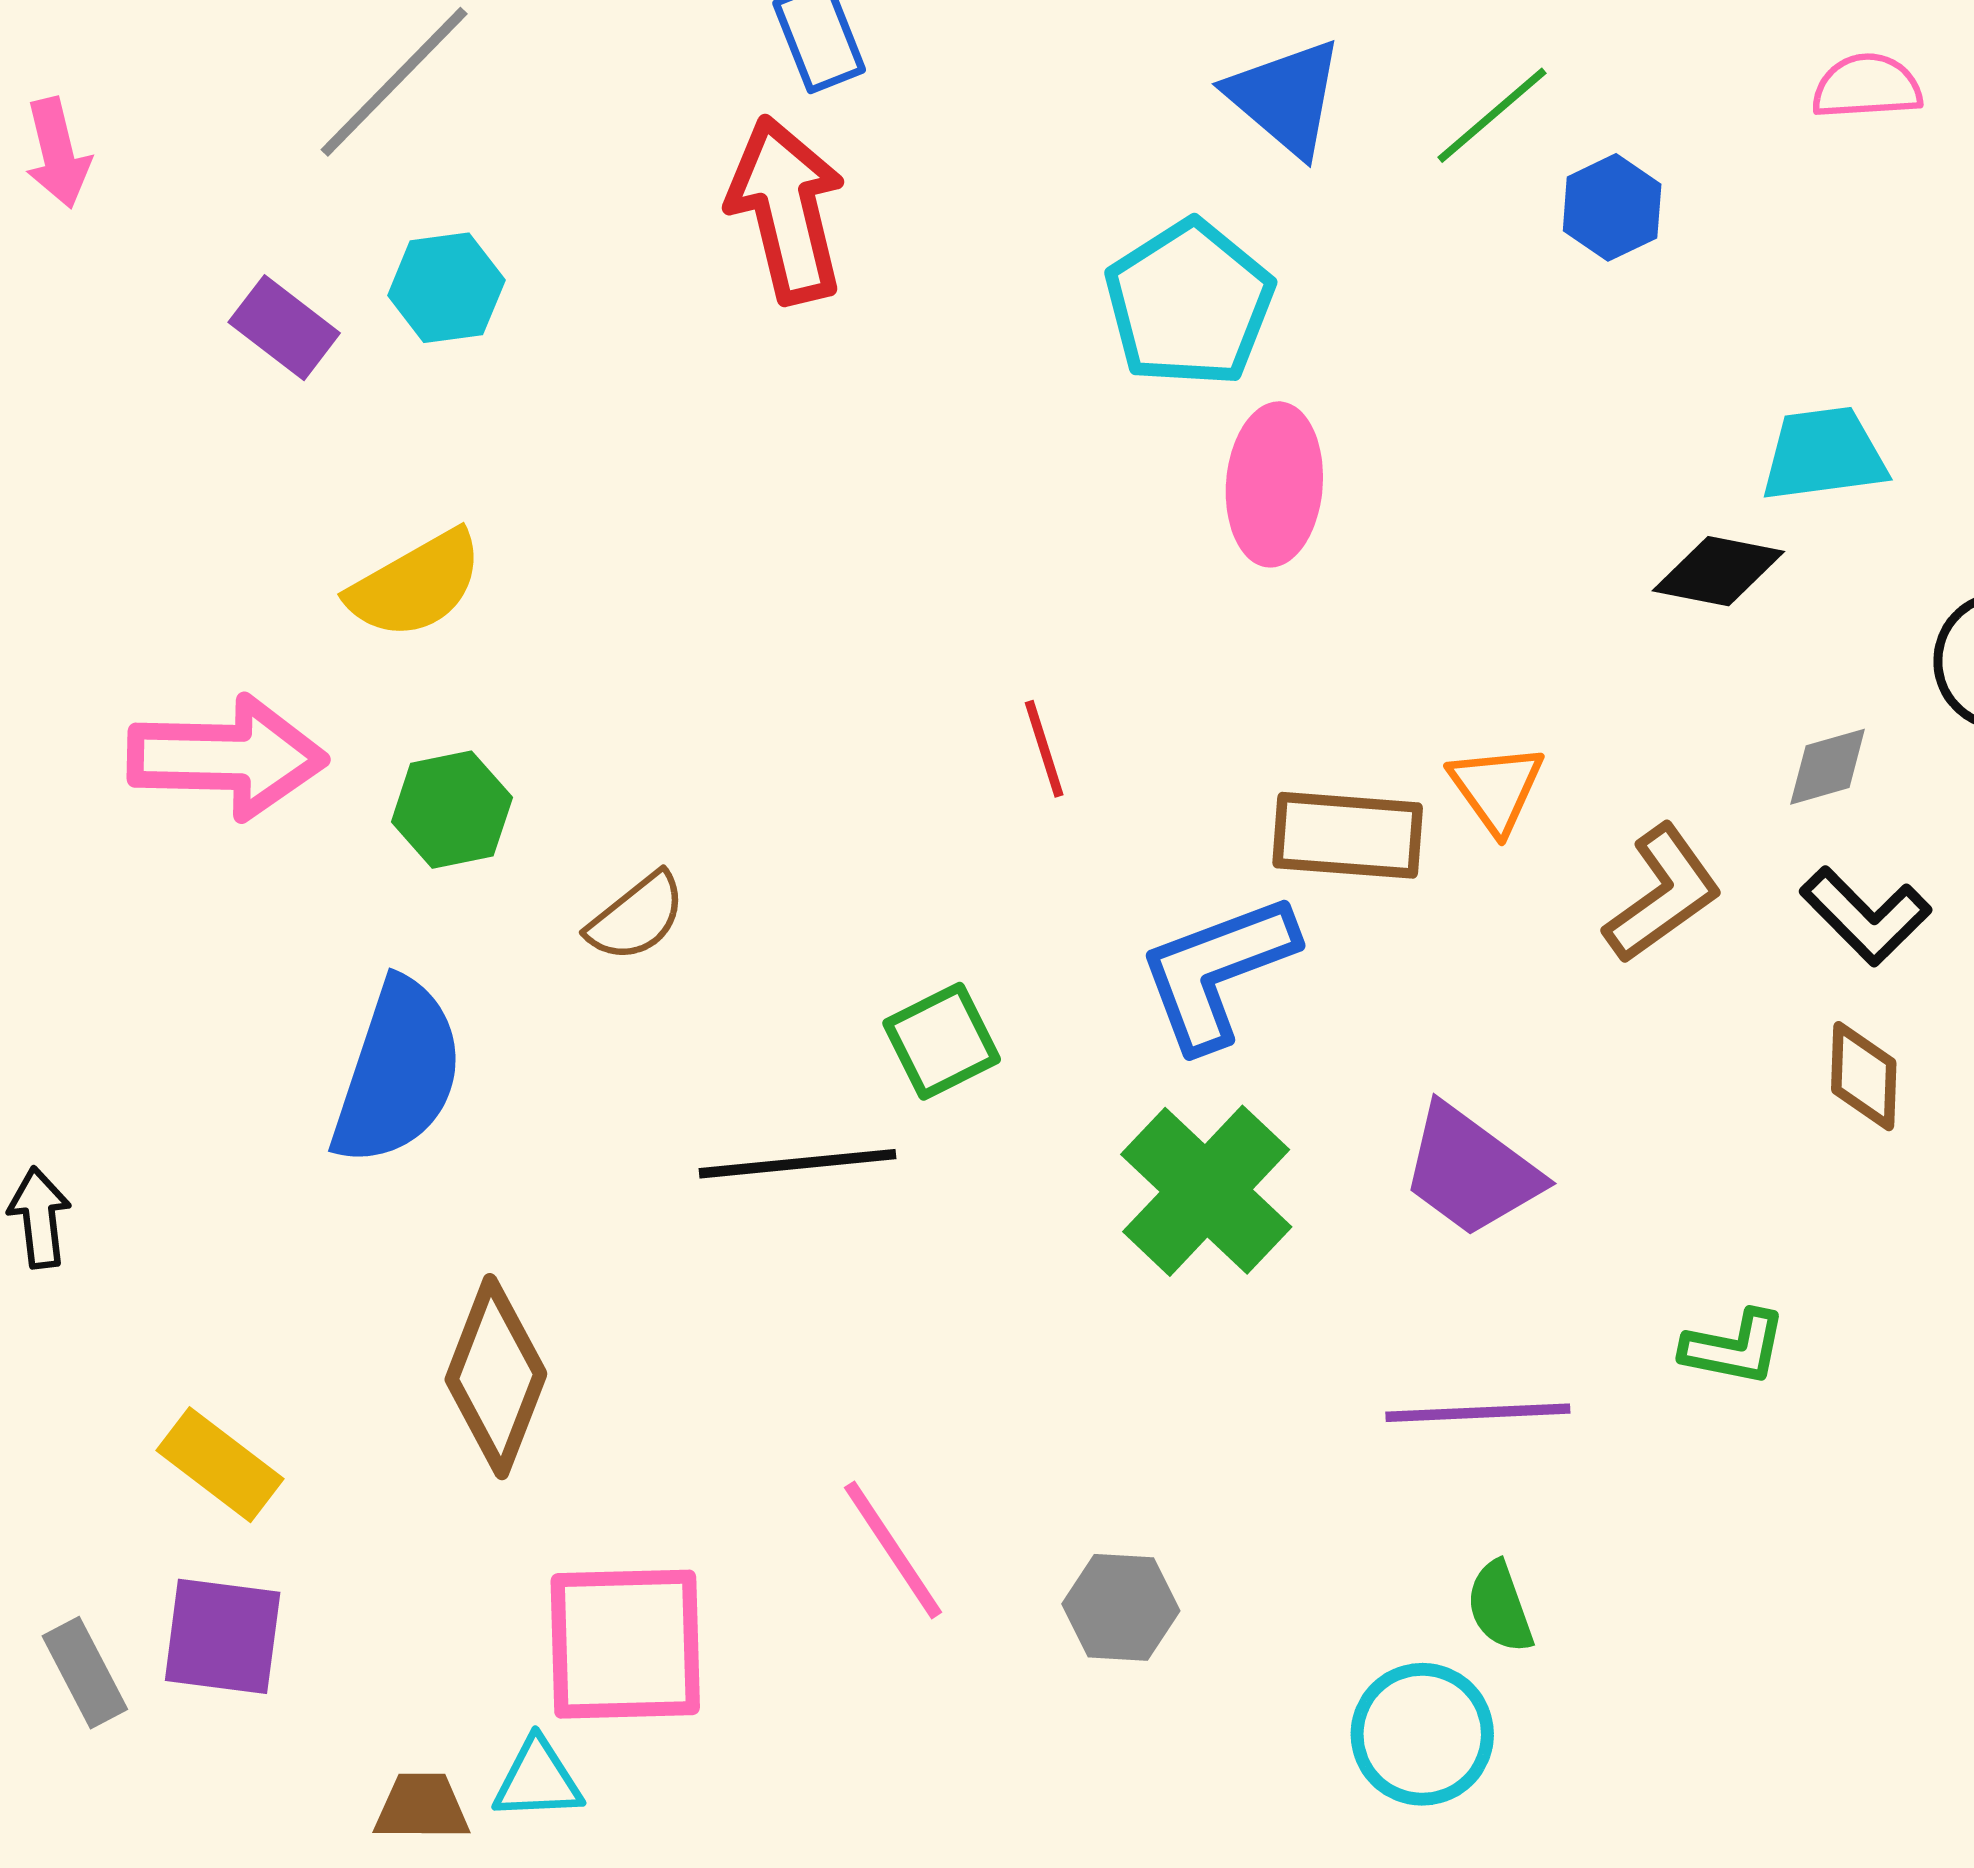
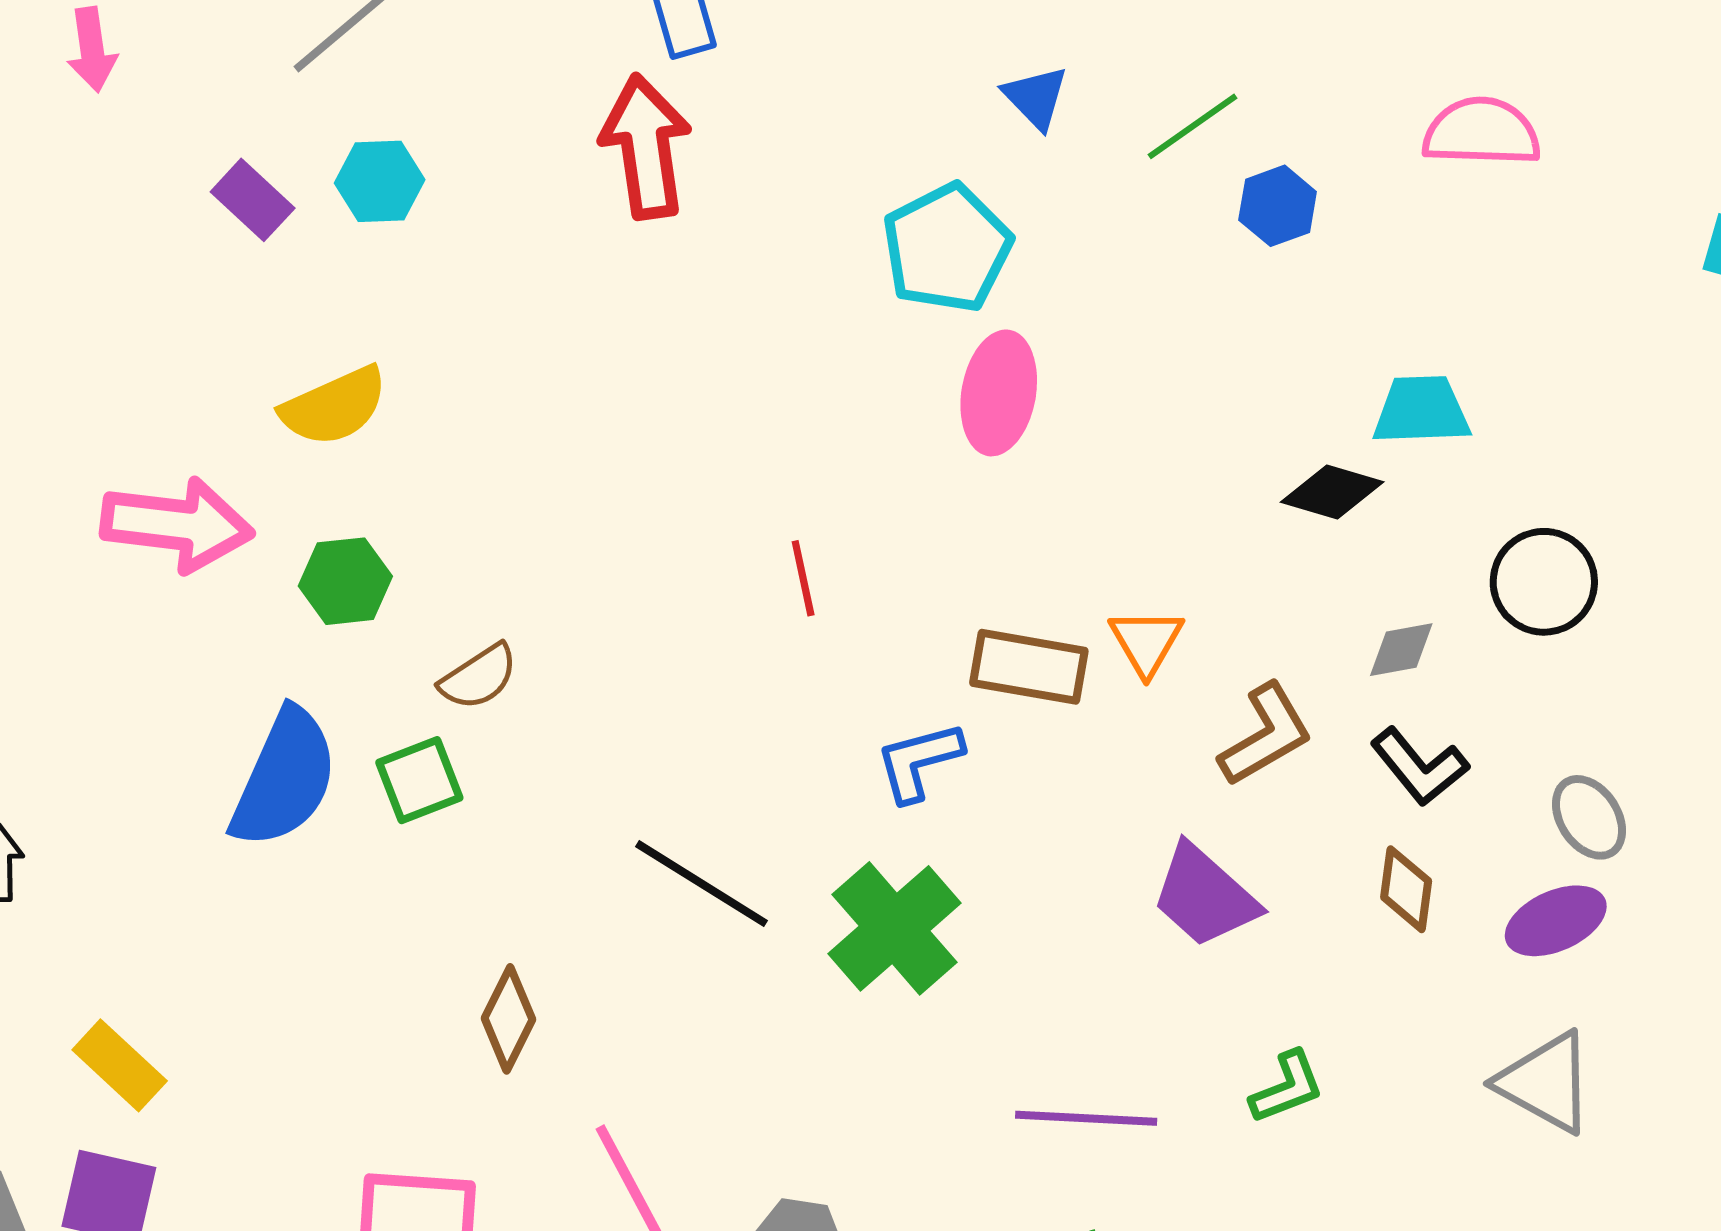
pink semicircle: (1867, 87) -> (1482, 132), size x1.4
blue triangle: (1285, 97) -> (1036, 97), size x0.7
blue L-shape: (1217, 971) -> (919, 761), size x0.7
green square: (942, 1041) -> (419, 780), moved
black line: (797, 1164) -> (702, 884), moved, turned 32
purple trapezoid: (1471, 1171) -> (1205, 896), moved
green L-shape: (1734, 1348) -> (1287, 1087), turned -38
brown diamond: (496, 1377) -> (508, 1019), moved, size x0.7

